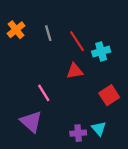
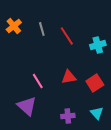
cyan cross: (101, 52) -> (98, 45), moved
red triangle: (75, 71) -> (69, 77), moved
cyan triangle: (99, 129) -> (97, 113), moved

